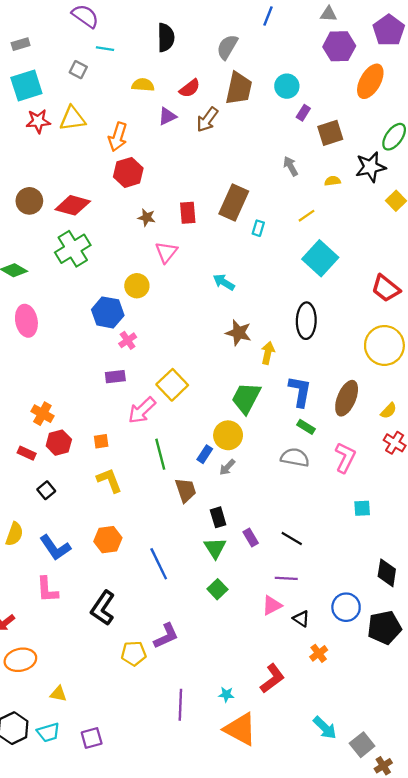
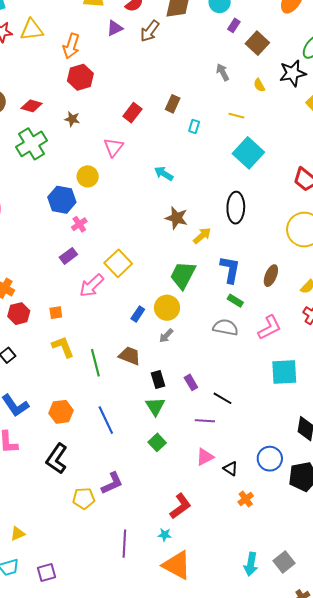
brown square: (330, 133) -> (257, 43), turned -30
yellow semicircle: (332, 181) -> (259, 85), turned -112
brown rectangle: (234, 202) -> (173, 104), size x0.6
red diamond: (73, 205) -> (32, 106), size x0.7
red rectangle: (188, 213) -> (132, 113), turned 42
yellow line: (307, 216) -> (236, 116), turned 49
brown star: (147, 217) -> (72, 119), moved
yellow arrow: (268, 353) -> (202, 236), turned 36
purple rectangle: (115, 377) -> (68, 256), turned -30
brown ellipse: (347, 398) -> (271, 276), size x0.7
green line: (160, 454) -> (95, 363), moved
blue rectangle: (205, 454) -> (138, 314), moved
pink L-shape: (345, 458) -> (269, 328), turned 36
brown trapezoid: (186, 490) -> (130, 356), turned -50
cyan square: (362, 508) -> (284, 372), size x1.8
purple rectangle: (251, 537) -> (191, 382), moved
orange hexagon: (108, 540) -> (61, 412), moved
purple line: (286, 578) -> (205, 421), moved
red L-shape: (272, 678) -> (180, 506), moved
yellow triangle: (58, 694) -> (18, 534), turned -35
cyan arrow: (325, 728) -> (251, 564), turned 55
gray square: (362, 745) -> (284, 562), moved

